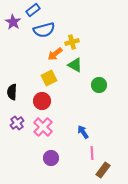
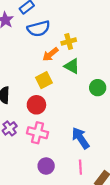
pink cross: (43, 127) -> (38, 133), turned -30
blue arrow: (83, 132) -> (80, 138), size x1.5
pink line: (92, 153) -> (80, 167), moved

